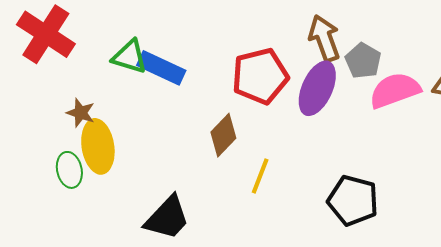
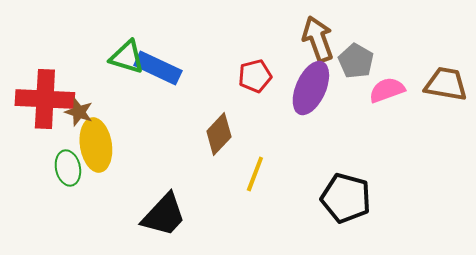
red cross: (46, 34) -> (45, 99), moved, turned -30
red pentagon: (260, 76) -> (255, 76), size x0.6
pink semicircle: (395, 90) -> (387, 90), size x0.7

